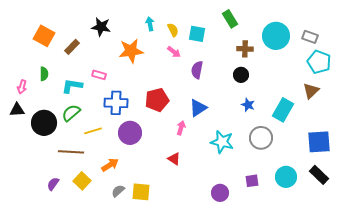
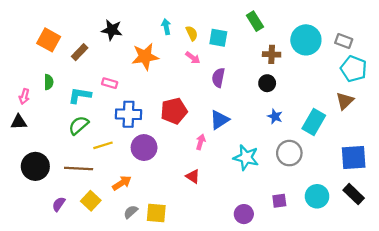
black circle: (44, 123) -> (35, 166), moved

